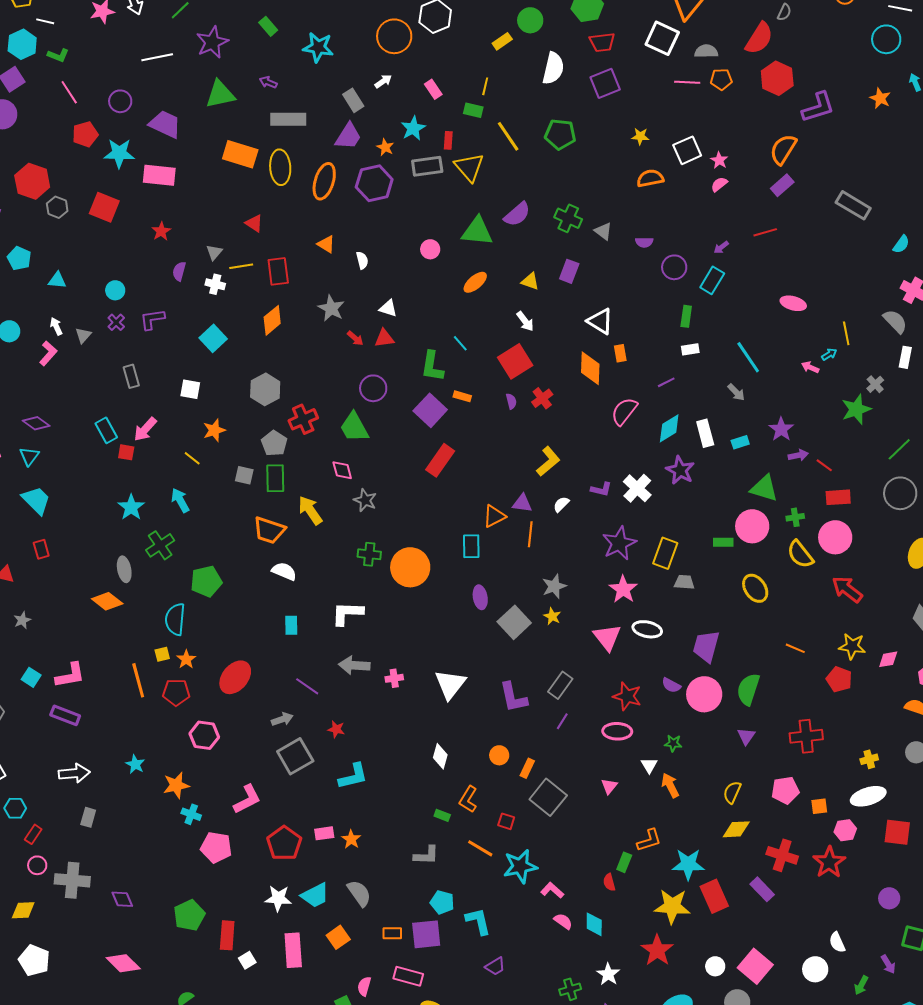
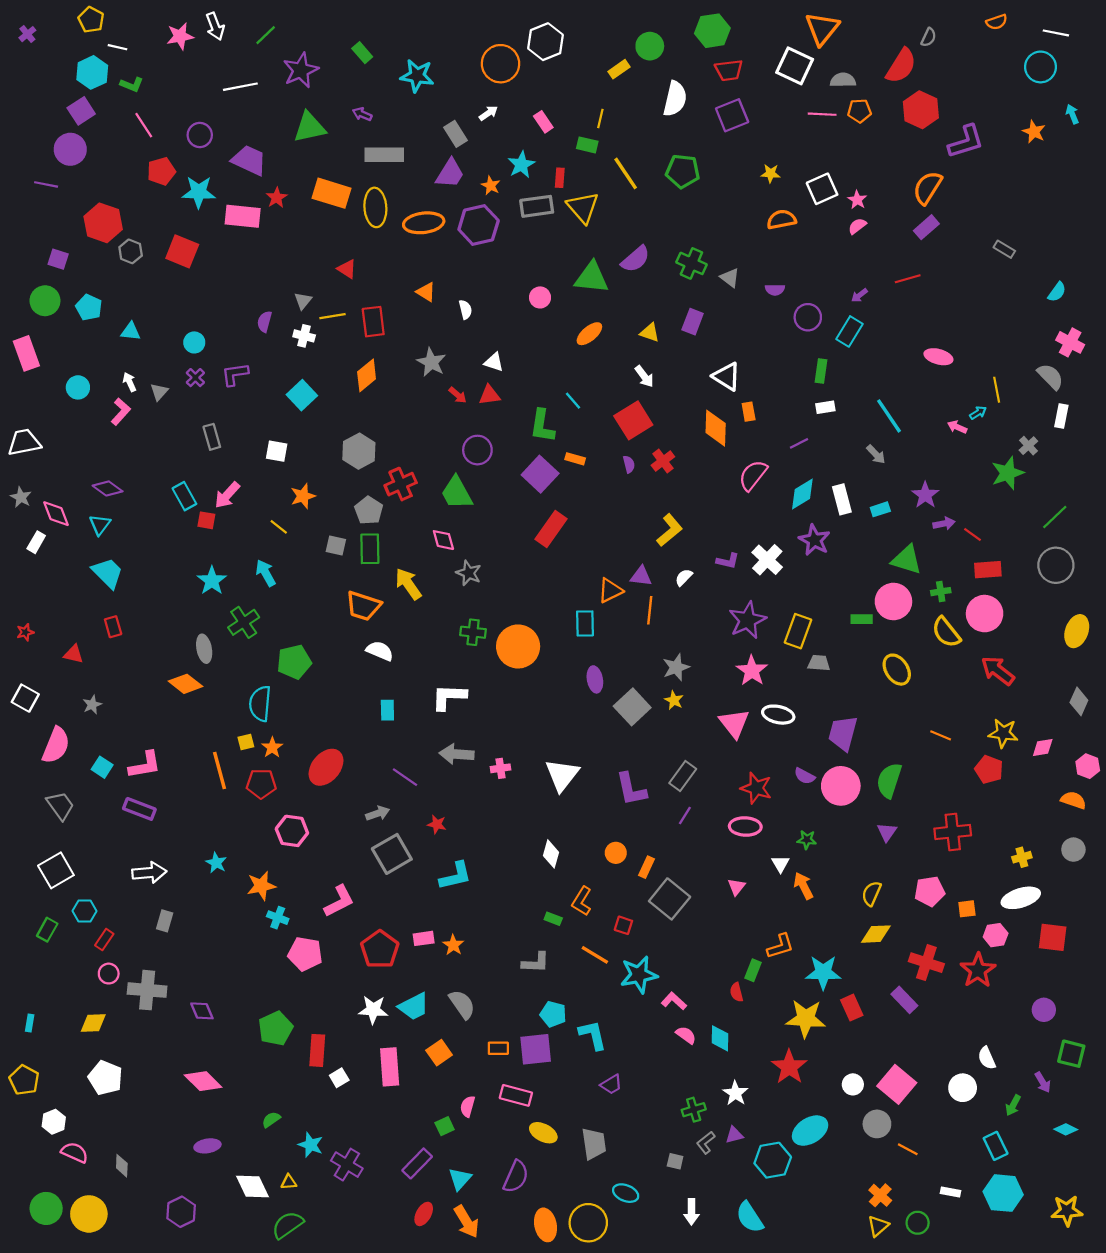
orange ellipse: (324, 181) -> (424, 223), turned 66
gray rectangle: (853, 205) -> (1004, 249), size x0.6
red star: (161, 231) -> (277, 198), moved
red rectangle: (714, 896) -> (852, 1008), size x0.7

